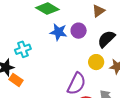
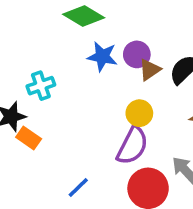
brown triangle: (98, 11) -> (150, 70), moved
yellow circle: (96, 62) -> (139, 113), moved

